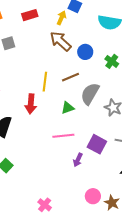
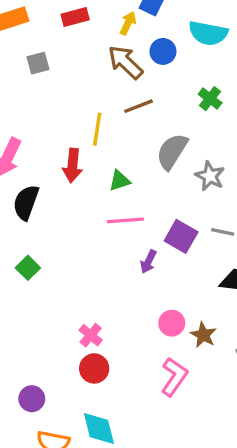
blue circle: (85, 52) -> (163, 51), moved
brown line: (71, 77) -> (139, 106), moved
green triangle: (68, 108) -> (120, 181), moved

